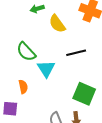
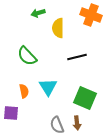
yellow semicircle: (57, 24) -> (58, 28), turned 36
cyan triangle: (46, 69) -> (48, 87), moved

